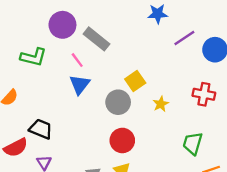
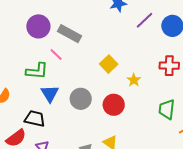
green L-shape: (33, 57) -> (37, 71), moved
blue triangle: (80, 84) -> (50, 94), moved
gray circle: (118, 102) -> (81, 99), moved
red circle: (122, 140) -> (114, 105), moved

